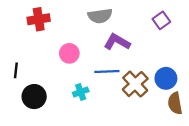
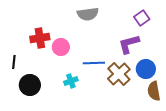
red cross: (39, 19) -> (40, 38), moved
purple L-shape: (117, 42) -> (129, 44), moved, turned -45

